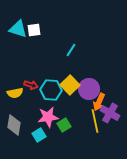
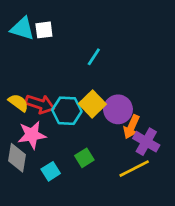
red arrow: (31, 85) -> (40, 104), size x1.5
yellow semicircle: (15, 93) -> (18, 103), moved, turned -133
pink star: (48, 117) -> (32, 135), moved
yellow line: (95, 121) -> (134, 169), moved, turned 75

